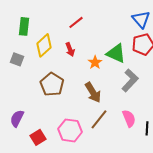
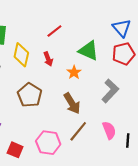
yellow diamond: (44, 45) -> (21, 55), turned -35
green triangle: (116, 53) -> (88, 51), moved
red square: (38, 137) -> (15, 150), turned -35

